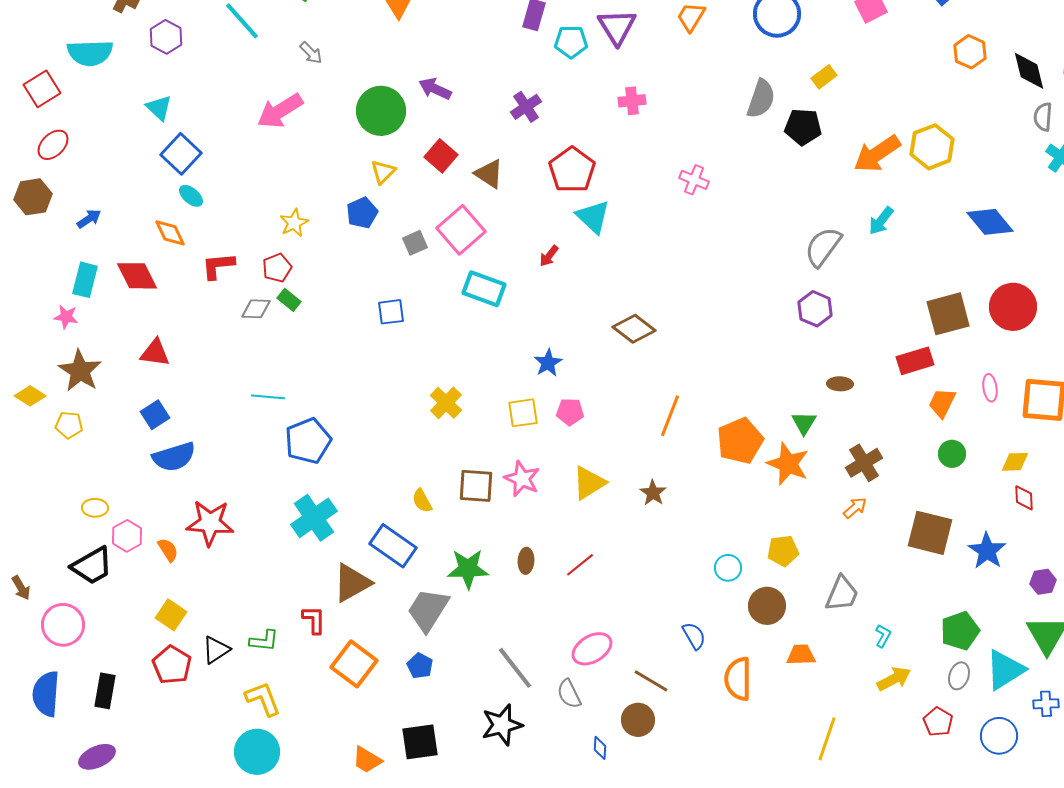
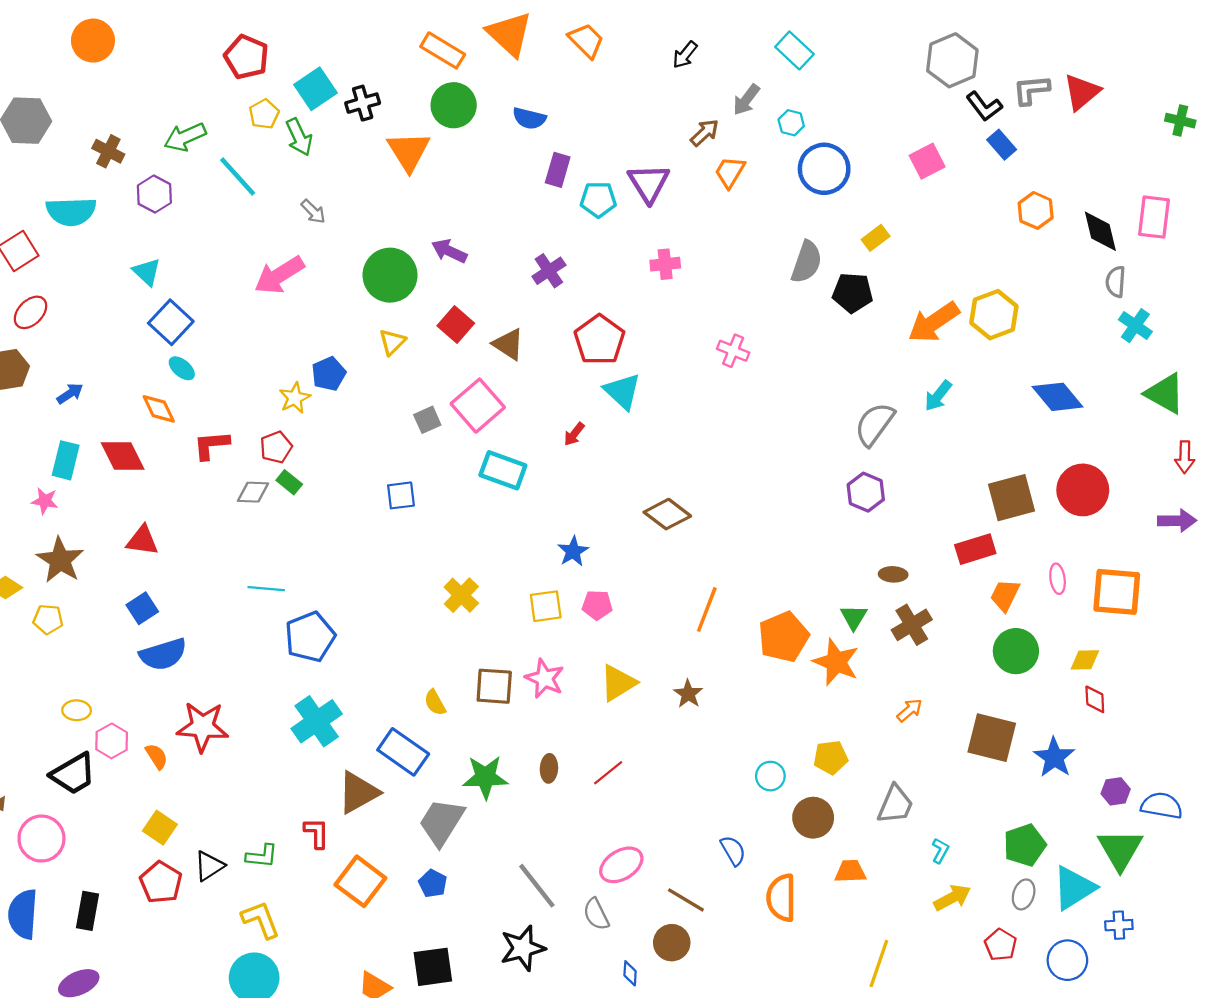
blue pentagon: (362, 213) -> (329, 374), moved
green circle: (952, 454) -> (1016, 651), size x1.5
brown cross: (864, 463) -> (912, 625), moved

